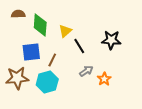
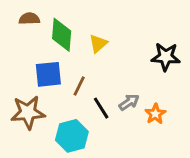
black line: (79, 46) -> (101, 108), moved
cyan hexagon: (47, 82) -> (72, 136), moved

